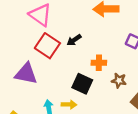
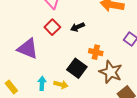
red square: (47, 46) -> (52, 27), size x0.7
brown star: (119, 80) -> (111, 72), size x1.6

